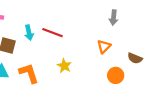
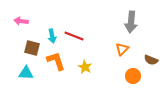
gray arrow: (114, 18) -> (131, 22), size x1.5
orange L-shape: (29, 73) -> (56, 61), moved

